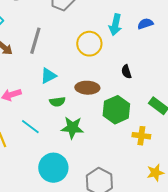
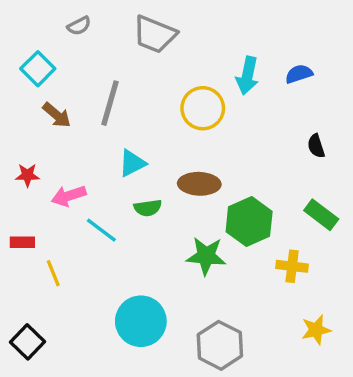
black semicircle: (126, 72) -> (316, 146), moved
cyan line: (30, 127) -> (101, 230), moved
green star: (72, 128) -> (206, 256), moved

